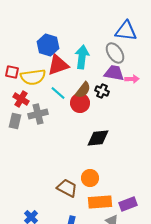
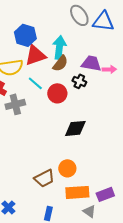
gray ellipse: (115, 53) -> (79, 15), moved
brown semicircle: (83, 90) -> (60, 63), moved
brown trapezoid: (67, 188) -> (44, 178), turned 125

